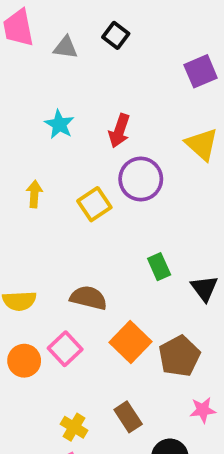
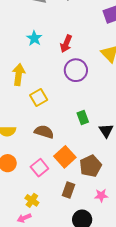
yellow arrow: (34, 194) -> (19, 75), size x1.5
yellow square: (94, 204) -> (39, 98), moved
pink square: (65, 349) -> (39, 168), moved
brown rectangle: (128, 417) -> (68, 190), moved, turned 49

